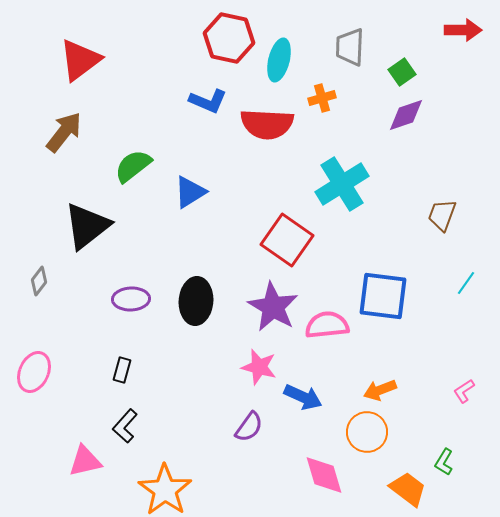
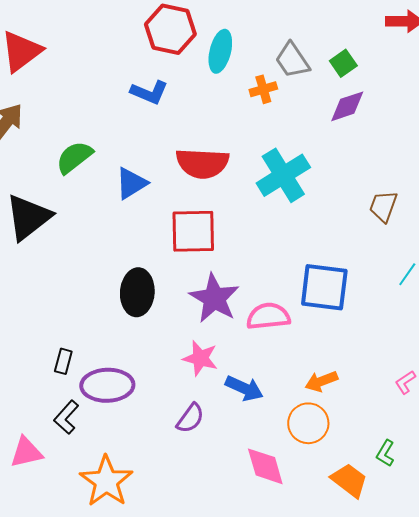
gray trapezoid: (350, 47) -> (292, 60), moved, turned -36
red semicircle: (267, 124) -> (202, 163), moved
red square: (287, 240) -> (193, 231), moved, turned -36
purple ellipse: (131, 299) -> (107, 385), moved, size x1.4

